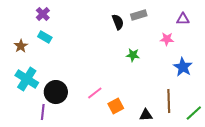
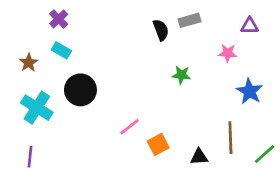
black circle: (56, 92) -> (80, 90), moved
purple line: (43, 112) -> (30, 157), moved

